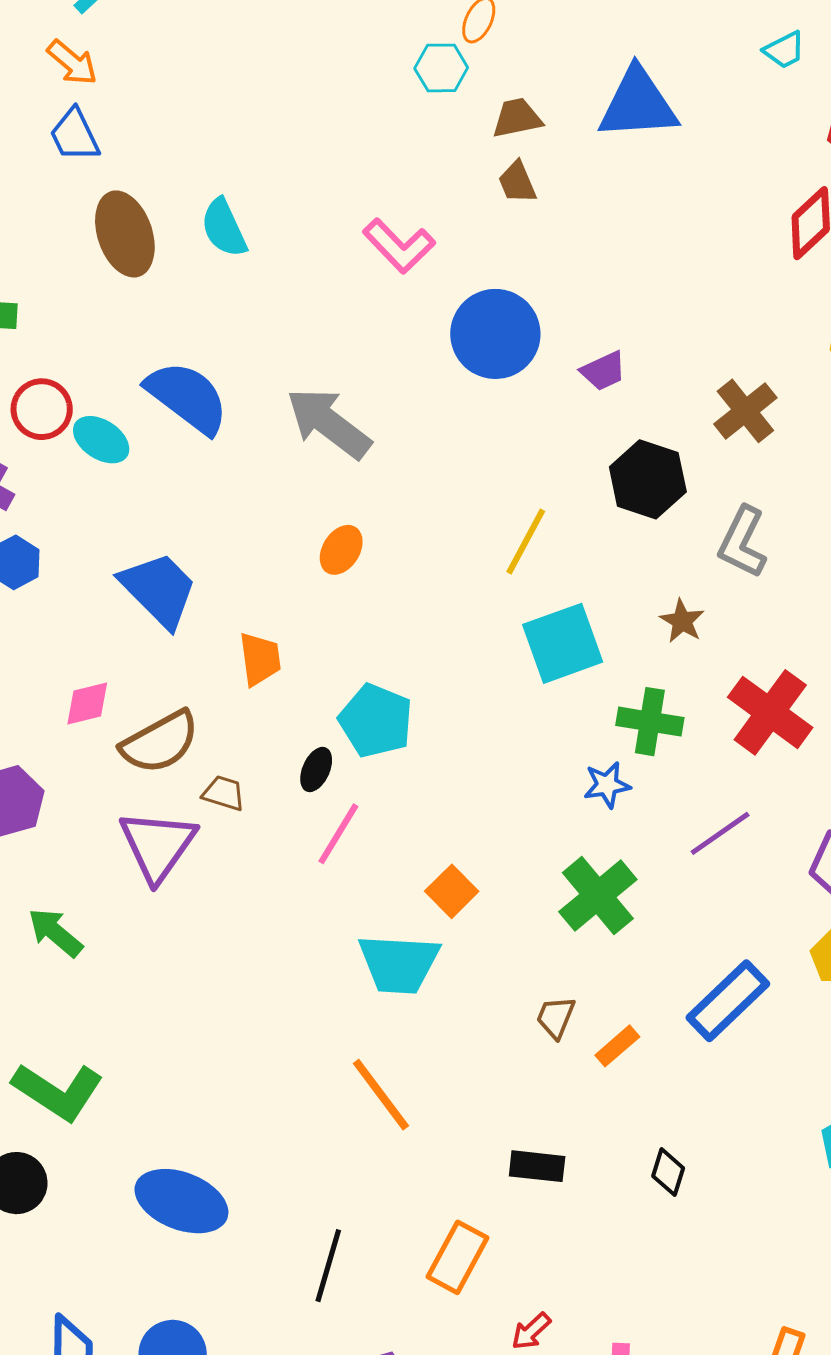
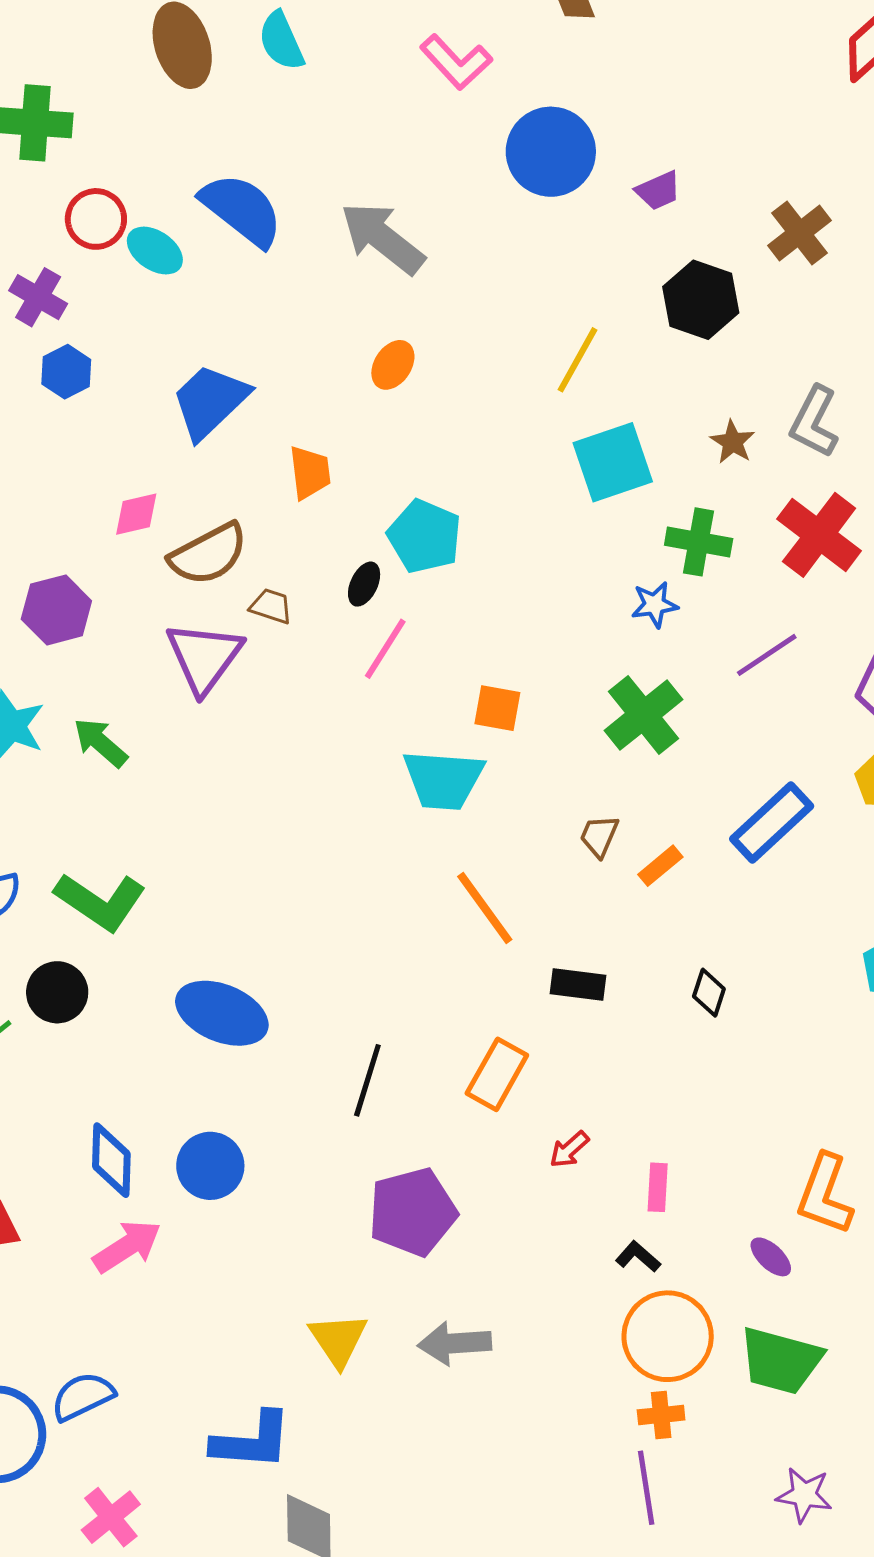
gray L-shape: (742, 542) -> (814, 422), moved
blue trapezoid: (159, 590) -> (210, 401), turned -90
orange square: (452, 891) -> (497, 708), turned -36
orange line: (381, 1095) -> (485, 908), moved

